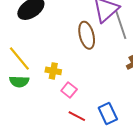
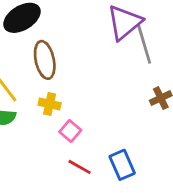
brown ellipse: (87, 35) -> (45, 60), moved

